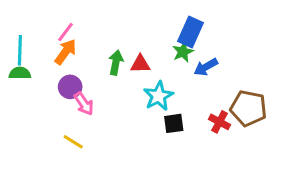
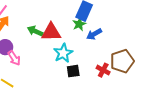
green arrow: (116, 62) -> (35, 31), turned -77
red triangle: (140, 64) -> (51, 32), size x1.5
brown pentagon: (248, 108) -> (122, 61), turned -30

